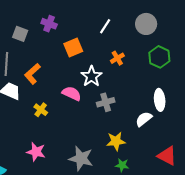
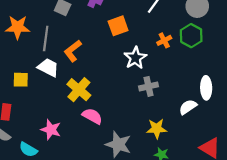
green hexagon: (159, 57) -> (191, 36), moved
pink semicircle: (72, 94) -> (92, 116), moved
yellow cross: (41, 110) -> (79, 90), size x1.6
pink star: (36, 152) -> (51, 130), moved

